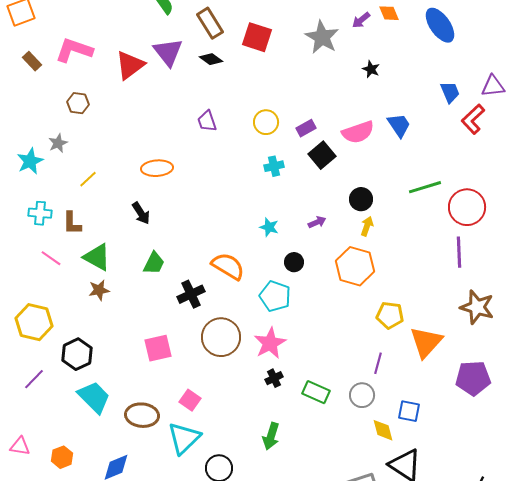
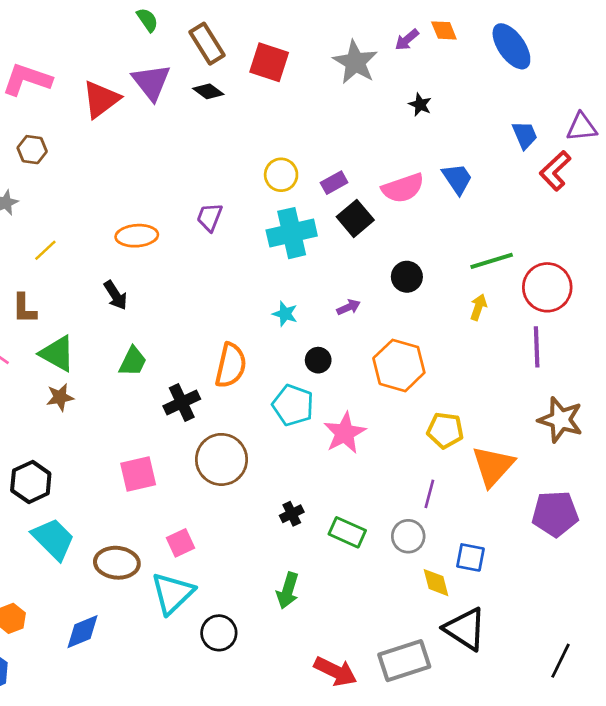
purple trapezoid: (207, 121) -> (210, 217), moved, turned 40
cyan cross: (274, 166) -> (292, 233), size x1.8
yellow arrow: (367, 226) -> (478, 307), moved
orange semicircle: (228, 266) -> (231, 365), turned 72
pink star: (270, 343) -> (345, 433), moved
pink square: (190, 400) -> (180, 543), turned 30

